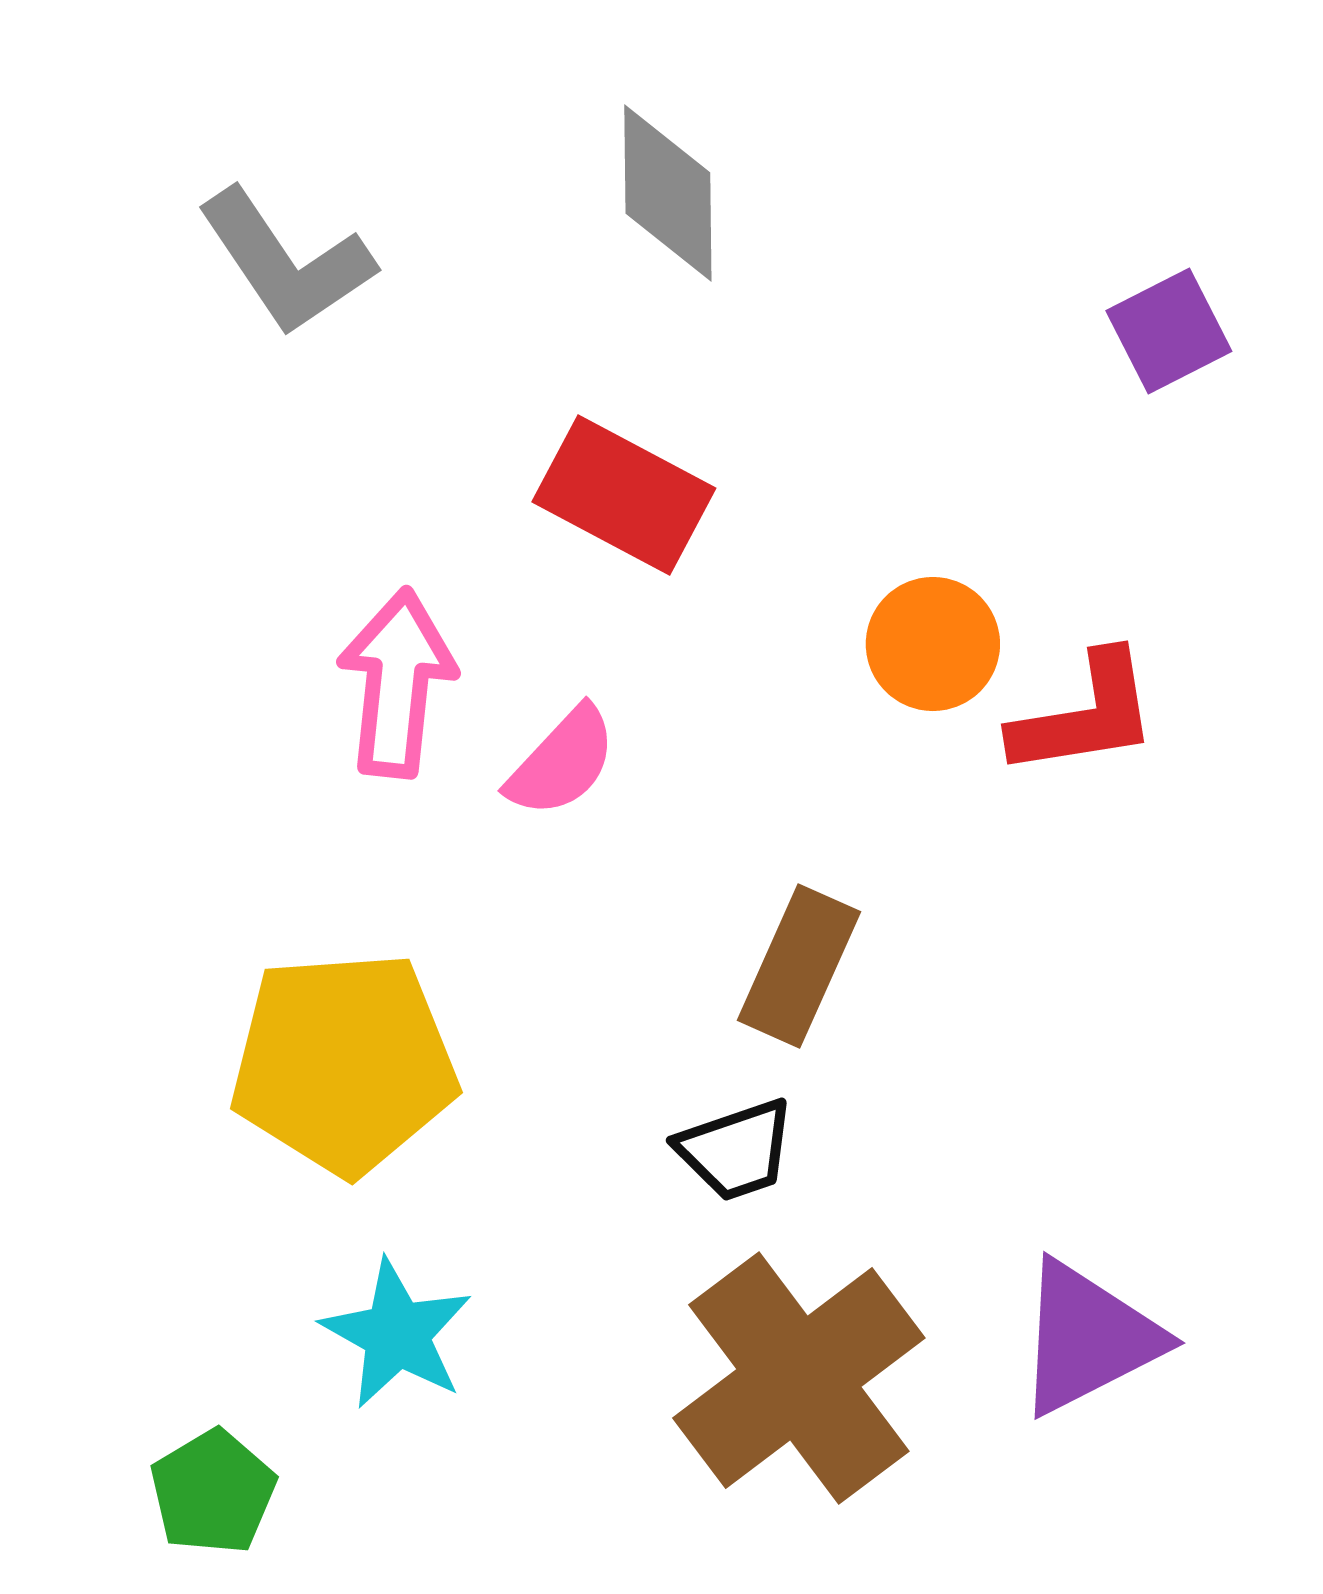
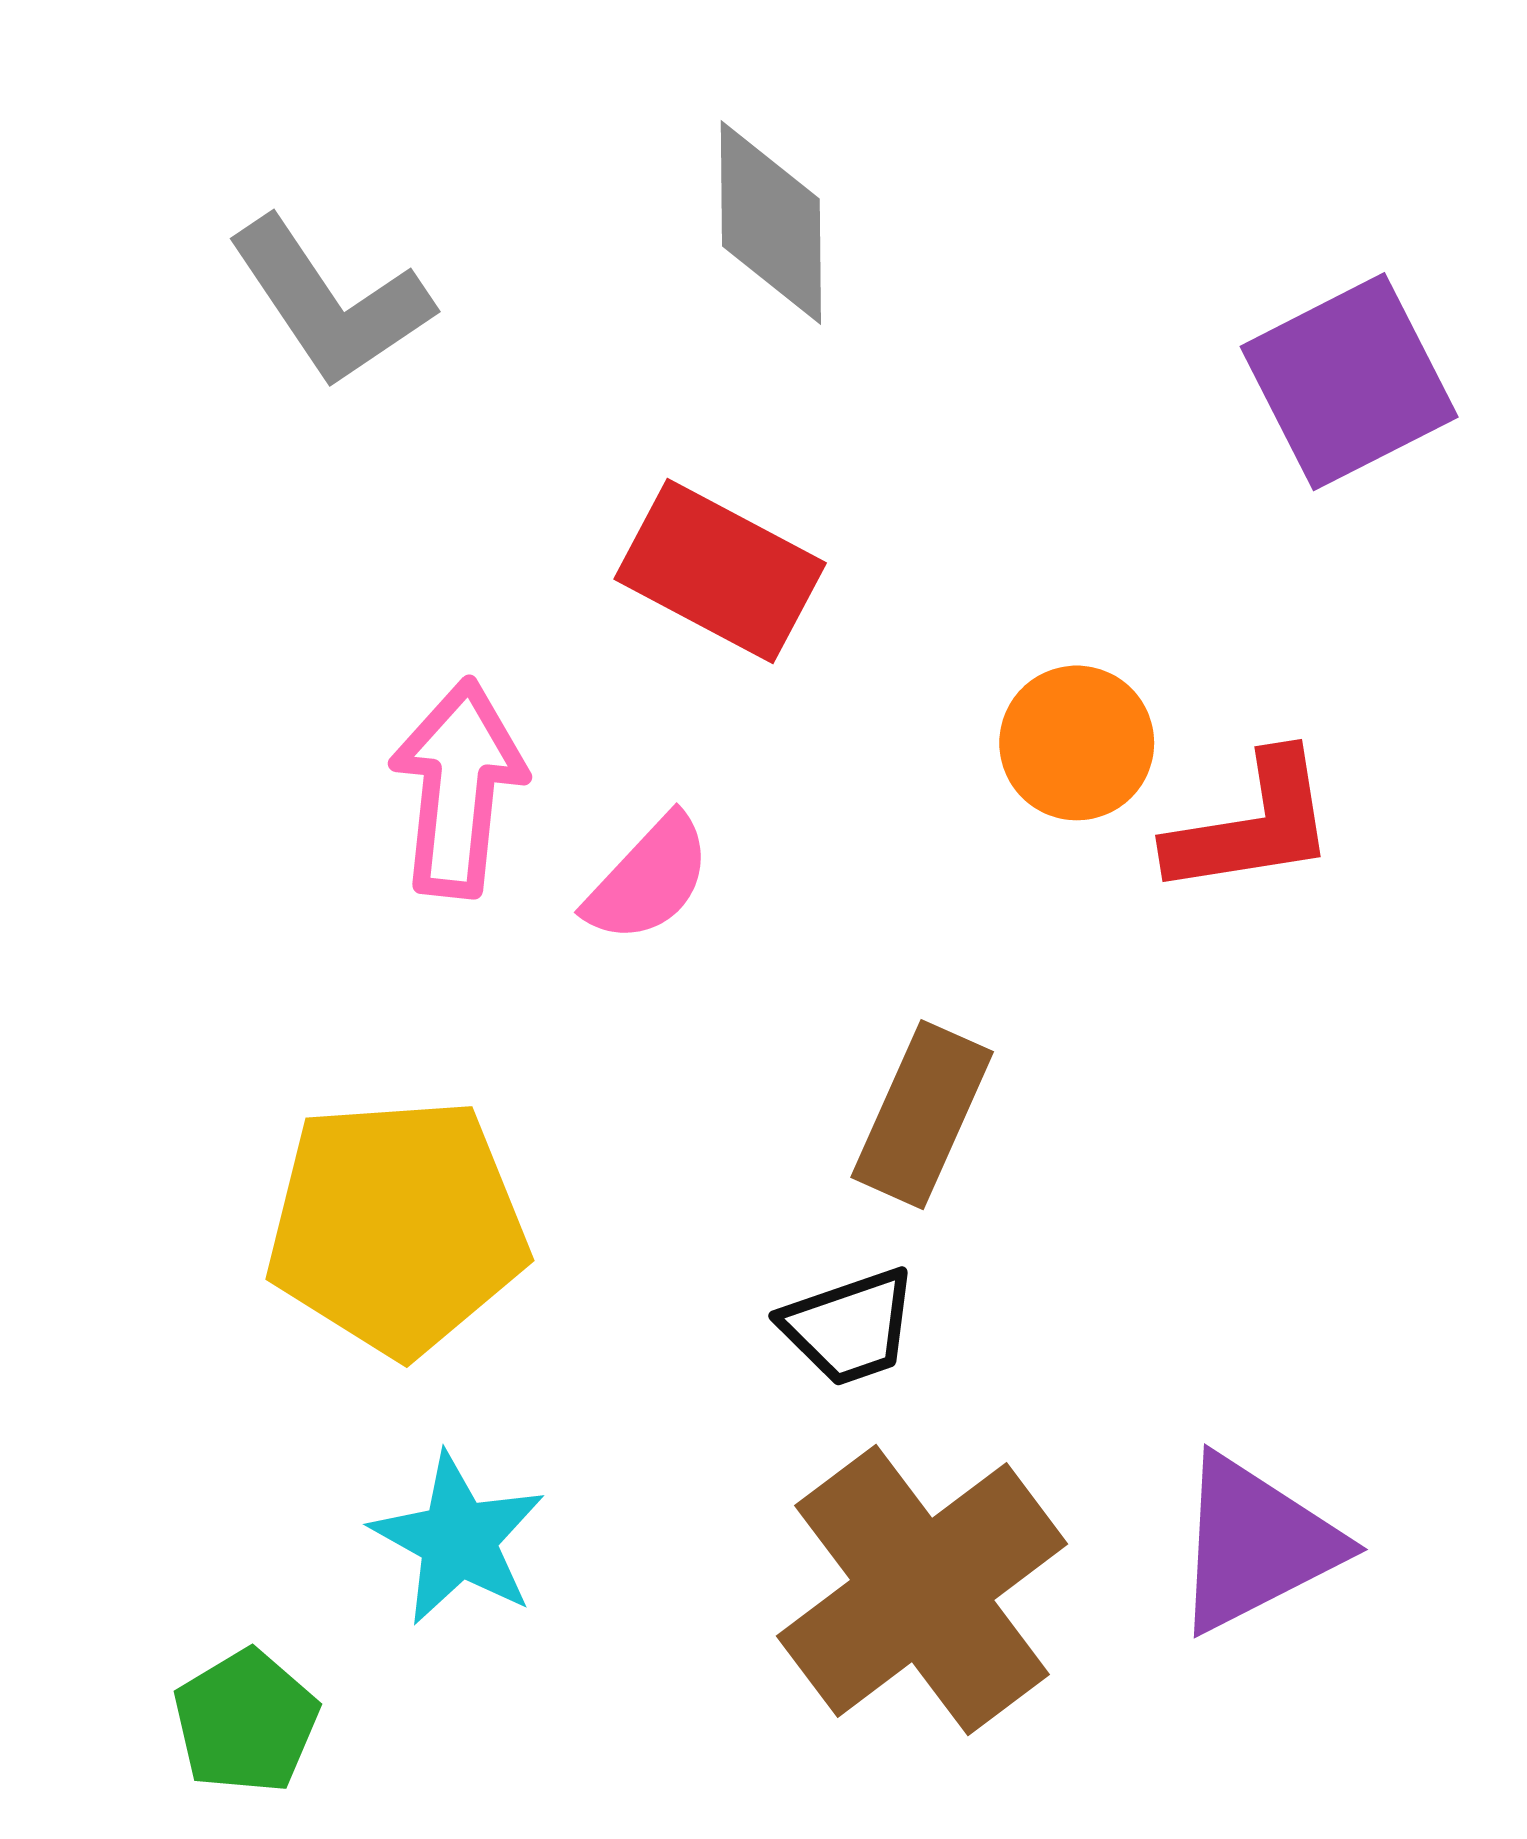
purple square: (1169, 331) -> (1349, 382), size x1.5

